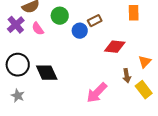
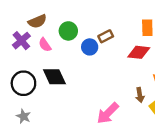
red diamond: (115, 47) -> (139, 52), moved
black diamond: (47, 73) -> (54, 77), moved

